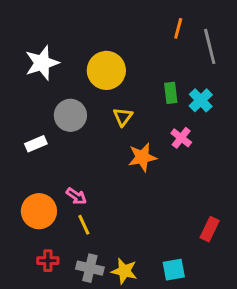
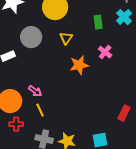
cyan cross: (201, 100) -> (124, 17), moved
red cross: (48, 261) -> (16, 124), moved

